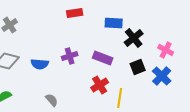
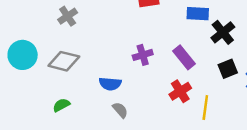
purple rectangle: (103, 58) -> (184, 57), turned 30
blue semicircle: (40, 64) -> (110, 84), moved

